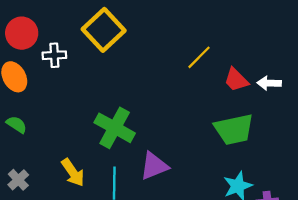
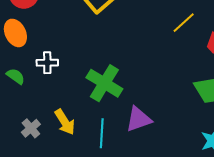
white cross: (54, 55) -> (47, 63), moved
gray cross: (18, 180) -> (31, 128), moved

